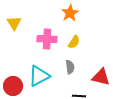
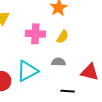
gray semicircle: (70, 67) -> (59, 62), turned -80

